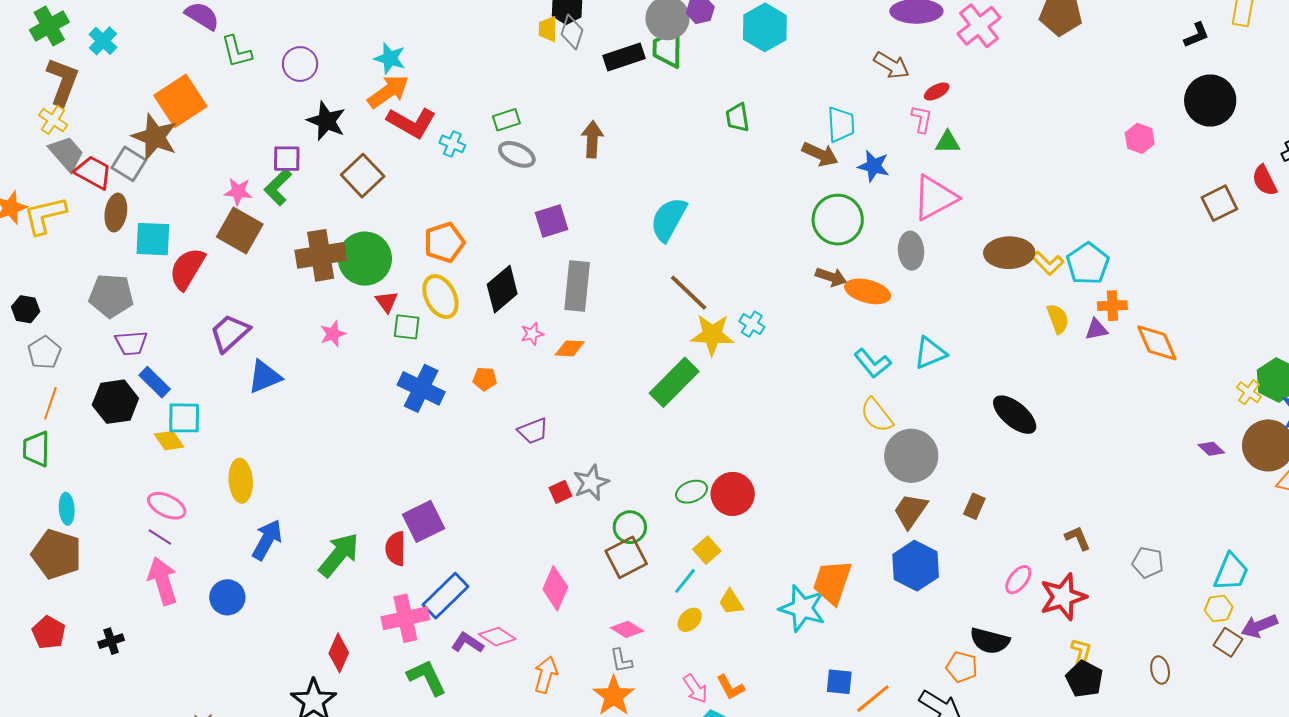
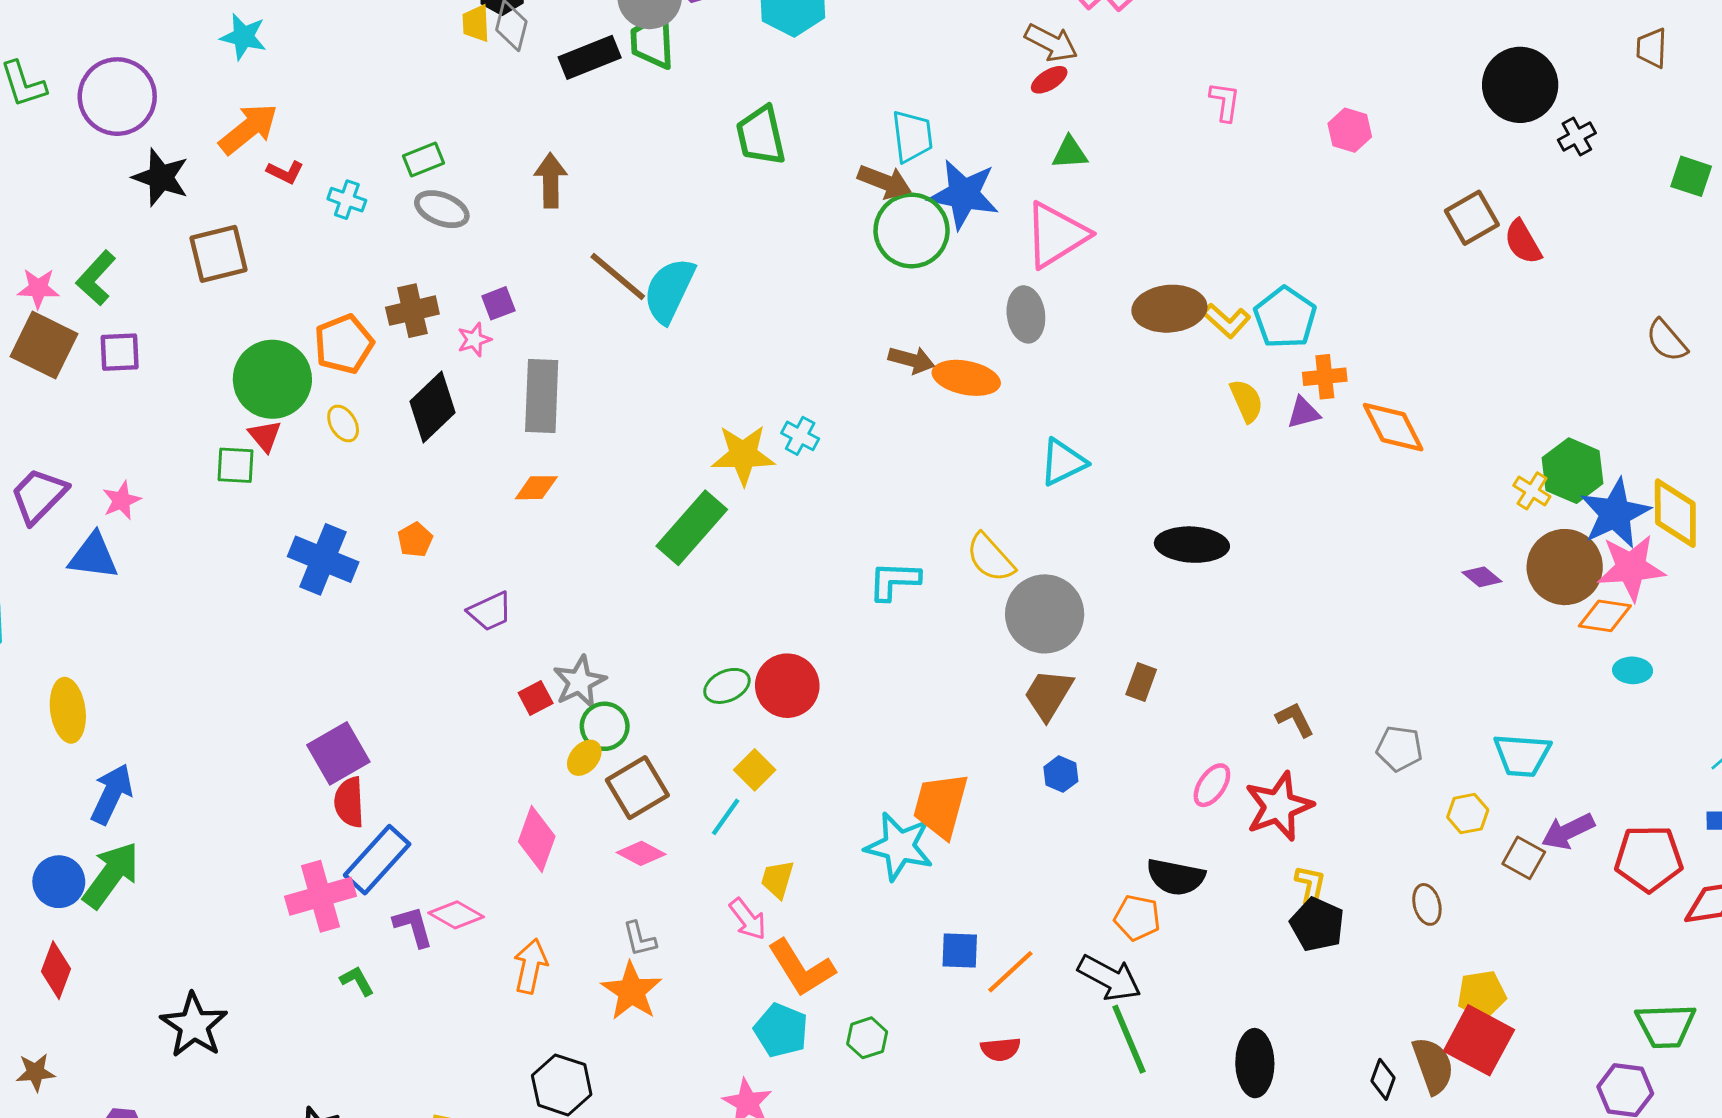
cyan star: (390, 58) -> (243, 37), moved
purple circle: (300, 64) -> (117, 97), size x1.5
brown arrow: (892, 65) -> (1051, 43), moved
black circle: (1210, 101) -> (1520, 85), moved
green trapezoid: (738, 117) -> (761, 136), size x1.4
pink L-shape: (922, 119) -> (1225, 102), moved
red L-shape: (411, 123) -> (285, 172), size x0.5
purple square: (287, 159) -> (120, 352), moved
blue star: (874, 166) -> (964, 194), size x1.5
brown square: (363, 176) -> (218, 254), turned 33
red semicircle: (1264, 180) -> (1523, 242), moved
green circle: (838, 220) -> (912, 231), moved
purple square: (552, 221) -> (498, 303), size x0.7
brown cross: (321, 255) -> (412, 311), moved, size x0.7
green circle: (365, 259) -> (272, 379), moved
brown line: (689, 293) -> (618, 277), moved
yellow ellipse: (440, 297) -> (343, 424), size x0.6
green square: (407, 327) -> (236, 465), moved
pink star: (333, 334) -> (122, 500), moved
pink star: (532, 334) -> (474, 340), moved
cyan L-shape: (873, 363) -> (894, 581), moved, turned 135
blue triangle: (265, 377) -> (93, 556), turned 33
orange pentagon: (485, 379) -> (415, 540), turned -30
black ellipse: (1015, 415) -> (1192, 545), turned -33
green circle: (630, 527) -> (605, 726), moved
red semicircle: (396, 549) -> (349, 802), moved
green arrow: (339, 555) -> (111, 875), moved
blue hexagon: (916, 566) -> (1061, 774), size x0.5
cyan trapezoid: (1231, 572) -> (1522, 755), turned 75
yellow trapezoid: (731, 602) -> (777, 879), moved, turned 52
yellow hexagon: (1219, 609) -> (1468, 814), moved
yellow ellipse: (690, 620) -> (584, 758), moved
pink diamond: (627, 629) -> (641, 853), moved
purple L-shape: (467, 643) -> (413, 927), turned 44
red diamond: (339, 653) -> (56, 970), moved
green L-shape: (427, 677) -> (357, 981), size x0.6
orange L-shape: (730, 687) -> (801, 968), size x1.6
pink arrow: (695, 689) -> (748, 919), moved

